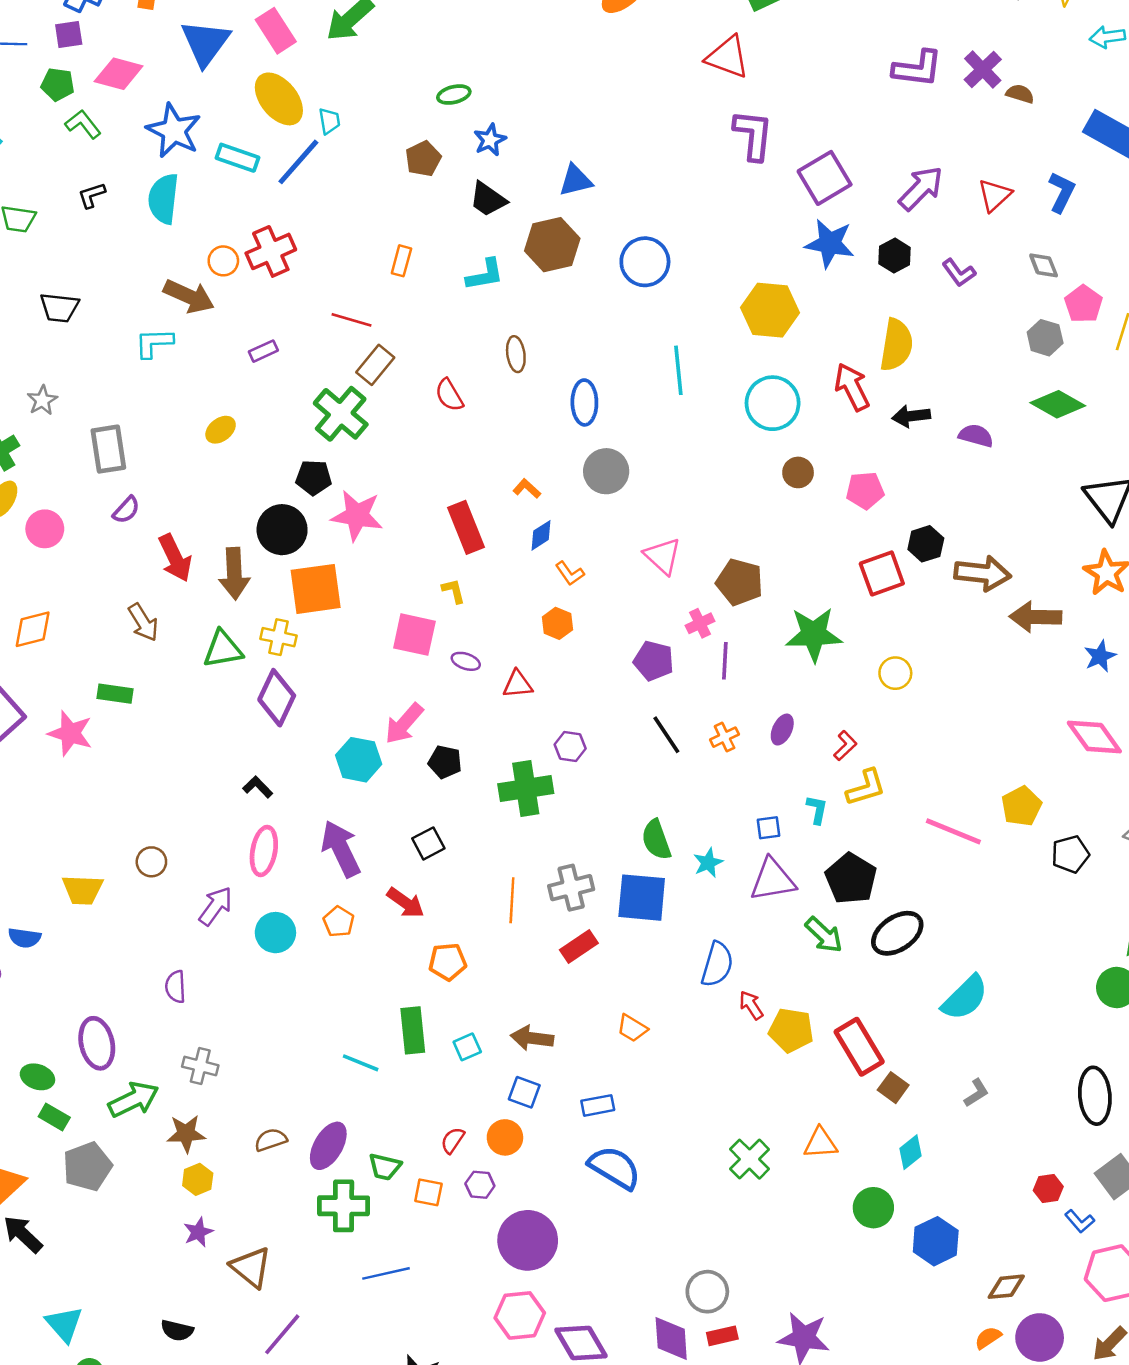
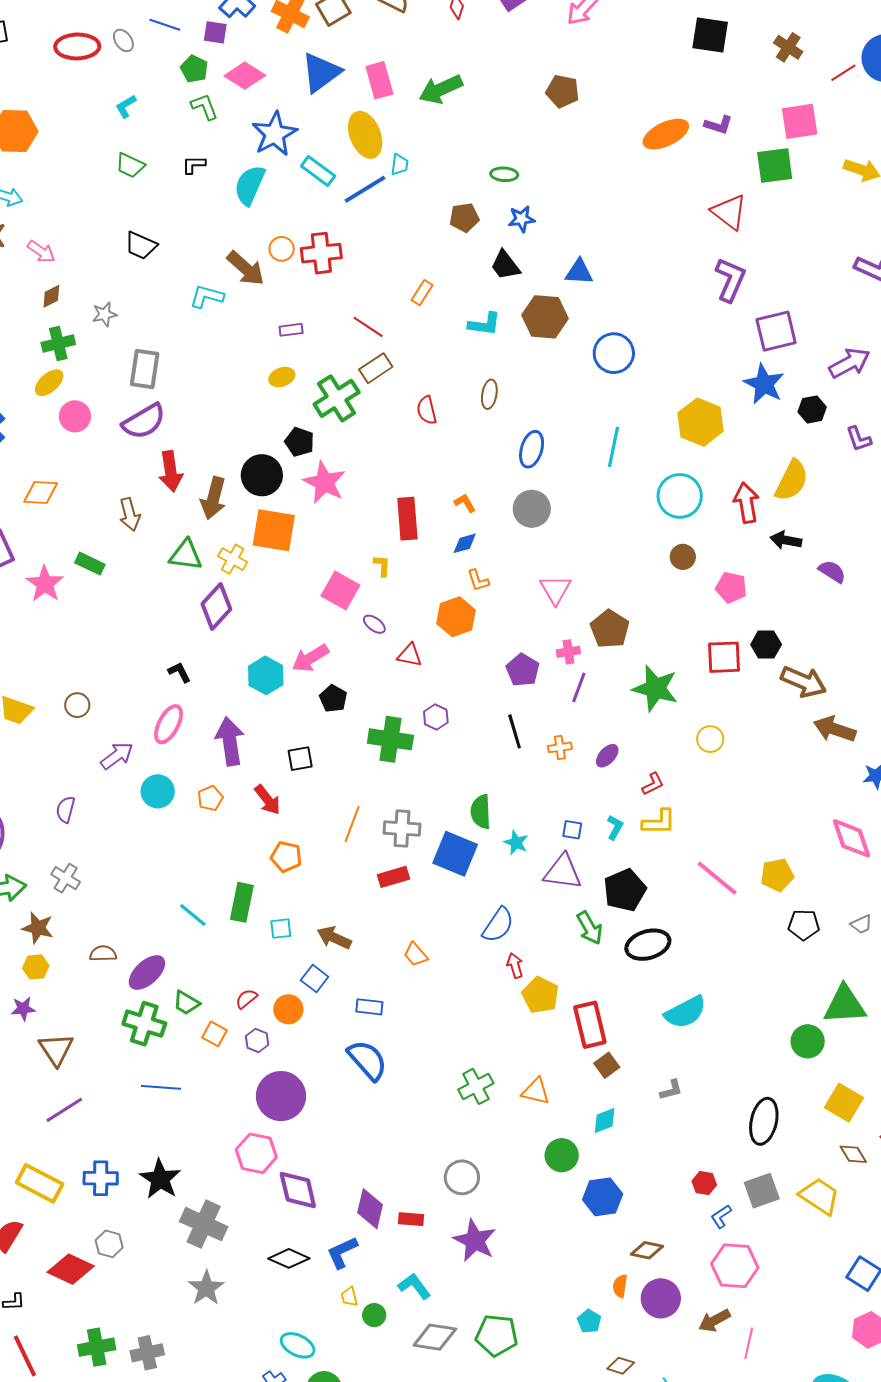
yellow ellipse: (221, 430) -> (282, 377), moved
purple semicircle: (126, 510) -> (144, 421), size x1.8
orange hexagon: (557, 623) -> (456, 617), size x1.5
cyan star: (708, 863) -> (516, 843), turned 30
blue L-shape: (1080, 1221) -> (721, 1217), turned 80
gray circle: (707, 1292) -> (462, 1177), moved
orange semicircle: (988, 1338) -> (620, 1286), turned -65

